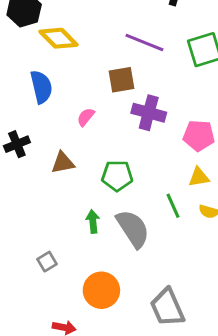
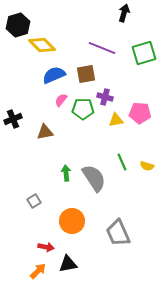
blue semicircle: (41, 87) -> (54, 75), moved, turned -100
purple cross: (149, 113) -> (105, 97), size x0.7
green pentagon: (117, 176) -> (83, 109), moved
yellow triangle: (199, 177) -> (116, 120), moved

